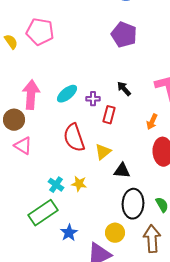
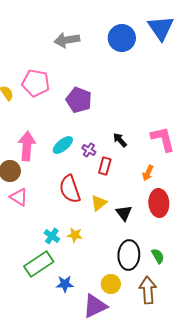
purple pentagon: (124, 35) -> (79, 100), moved
purple cross: (93, 99) -> (89, 150), turned 32
black triangle: (122, 171) -> (124, 213), moved, turned 48
blue star: (69, 233) -> (65, 284), turned 30

